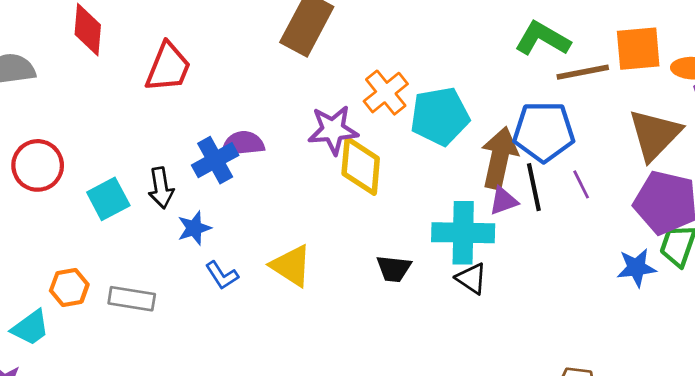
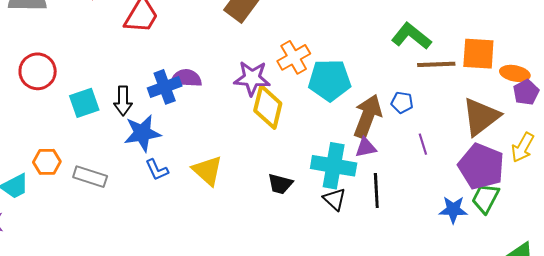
blue pentagon: (544, 132) -> (402, 102), size x0.5
black line: (534, 187) -> (376, 191), moved
blue star: (194, 228) -> (142, 133), size x1.5

